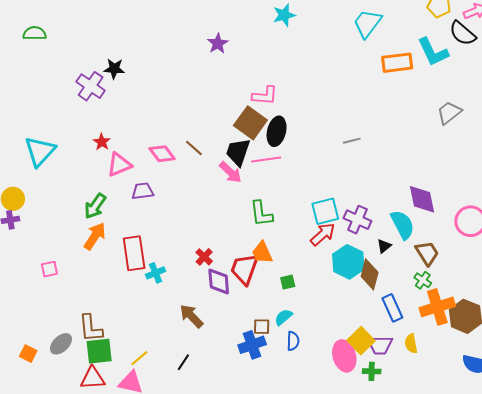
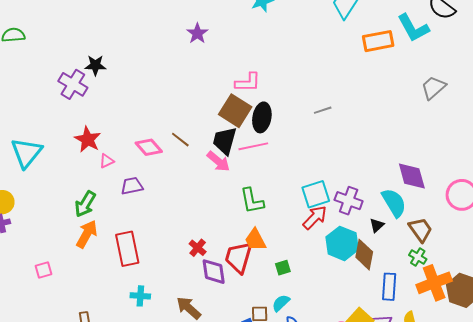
gray line: (352, 141) -> (323, 110), moved
red star: (102, 142) -> (88, 139), size x1.5
pink triangle: (119, 165) -> (107, 161), size x0.6
cyan cross: (155, 273) -> (140, 296), moved, turned 30
blue rectangle: (392, 308) -> (389, 287), turned 32

